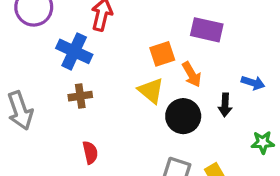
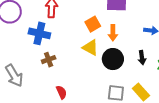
orange arrow: (192, 74) -> (113, 33), turned 42
black arrow: (225, 105) -> (142, 58), moved

